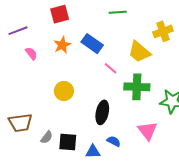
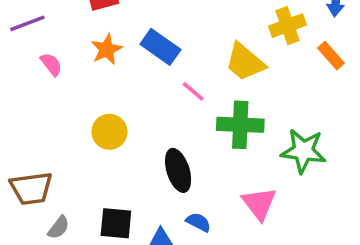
black ellipse: (102, 112) -> (178, 170), turned -30
gray semicircle: (47, 137) -> (59, 227), moved

